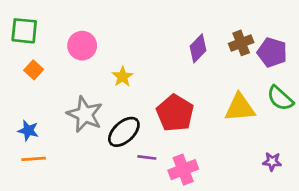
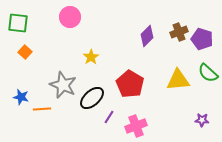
pink circle: (82, 46) -> (70, 17), moved
purple line: (147, 157) -> (109, 117), turned -64
orange line: (34, 159) -> (42, 109), moved

